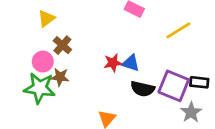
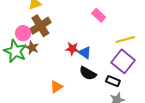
brown cross: (62, 45) -> (40, 26), size x1.5
black rectangle: (199, 82) -> (113, 81), moved
purple square: (174, 86) -> (123, 61), moved

